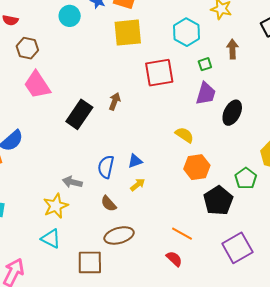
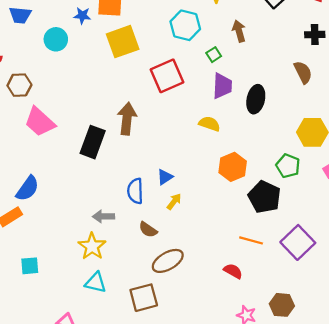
brown arrow: (115, 101) -> (127, 119), size x1.6
yellow semicircle: (184, 135) -> (209, 124), moved
orange line: (182, 234) -> (251, 240), moved

